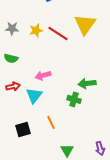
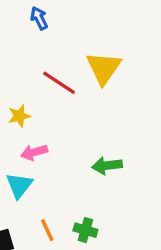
yellow star: (36, 30) -> (19, 116), moved
green cross: (74, 99) -> (85, 230), moved

